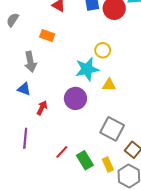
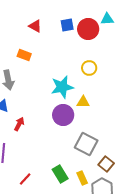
yellow circle: (103, 50) -> (89, 68), moved
purple circle: (75, 98) -> (63, 115), moved
red line: (62, 152) -> (25, 179), moved

